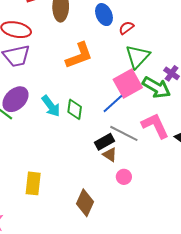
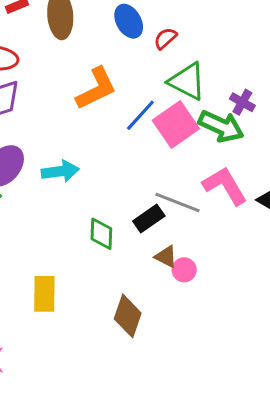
green triangle: (138, 57) -> (187, 81), turned -40
blue line: (113, 104) -> (140, 115), moved
cyan arrow: (51, 106) -> (60, 171), turned -55
green diamond: (75, 109) -> (101, 234), moved
brown triangle: (110, 155) -> (166, 257), moved

